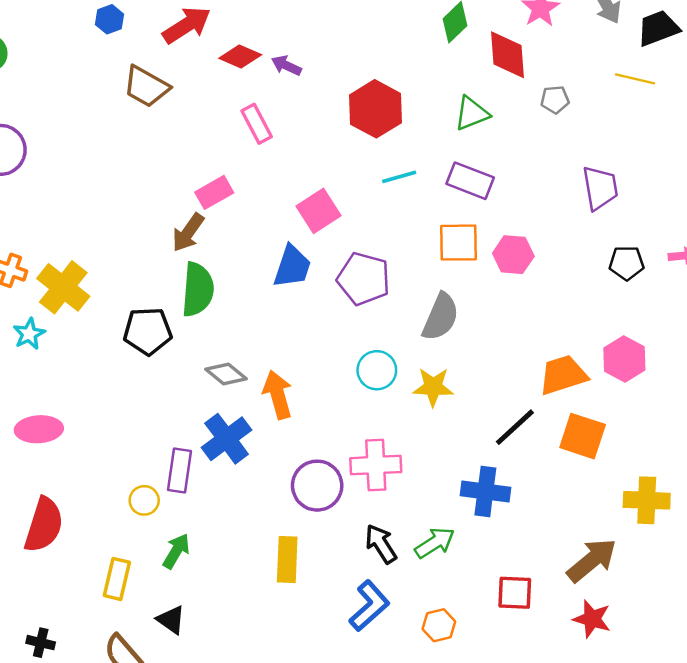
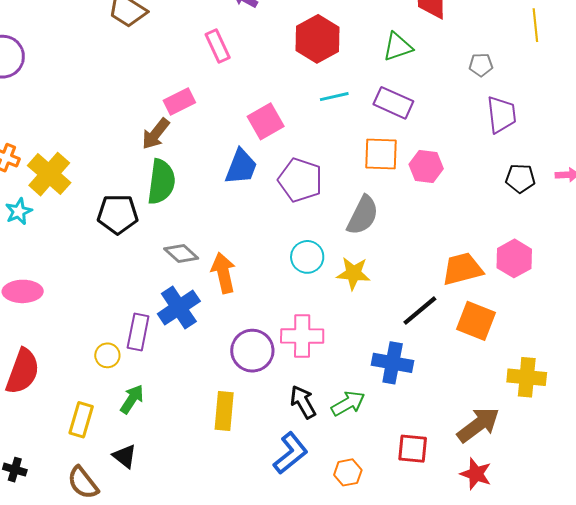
yellow line: (635, 79) -> (535, 25), turned 68
gray pentagon: (555, 100) -> (481, 65), moved

